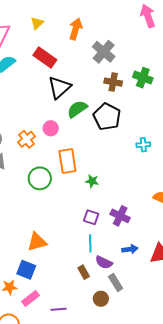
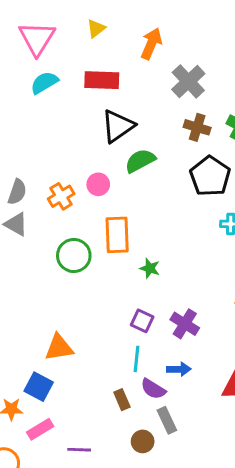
red rectangle: (45, 58) -> (102, 80), turned -40
black pentagon: (107, 117) -> (210, 176), moved
blue arrow: (130, 249) -> (179, 369), moved

